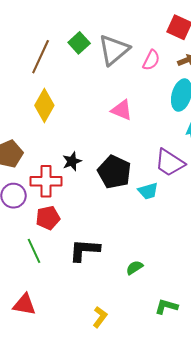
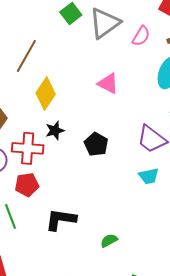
brown line: (41, 57) -> (26, 56), moved
yellow diamond: (44, 105) -> (46, 94), moved
black pentagon: (114, 172) -> (96, 144), size x0.7
cyan trapezoid: (148, 191) -> (149, 176), moved

